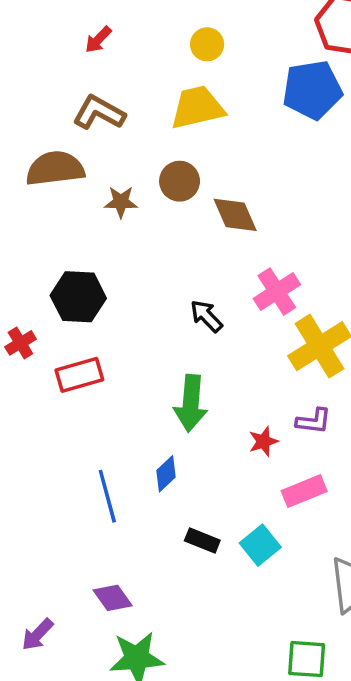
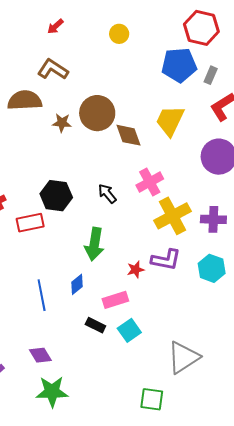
yellow trapezoid: (197, 107) -> (170, 121), moved, turned -56
brown circle: (180, 181) -> (97, 113), size x1.5
black hexagon: (78, 297) -> (56, 196), moved
purple L-shape: (314, 421) -> (166, 260), size x1.4
pink rectangle: (304, 491) -> (115, 300), moved

